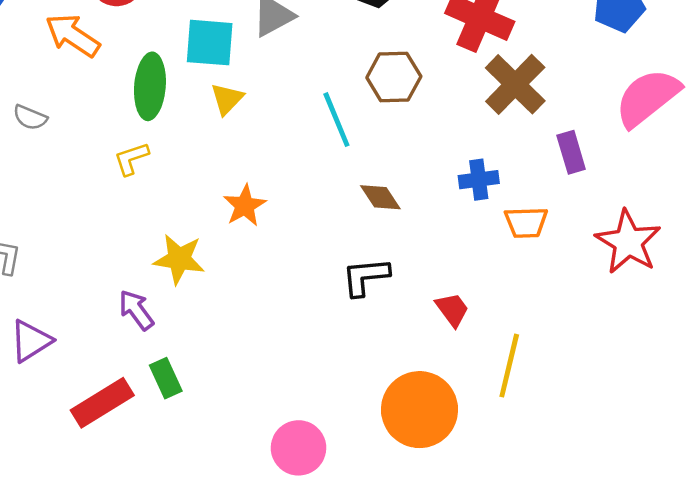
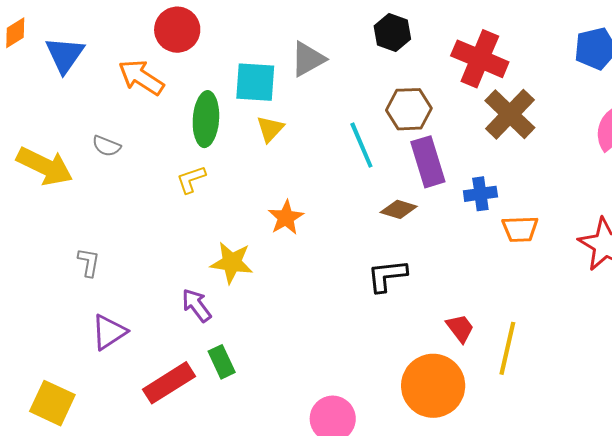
purple rectangle: (571, 152) -> (428, 162), moved, size x1.4
brown diamond: (380, 197) -> (399, 209), turned -39
red trapezoid: (452, 310) -> (460, 328), moved

